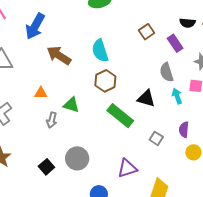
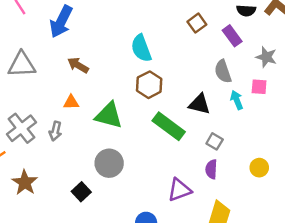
brown arrow: (59, 55) -> (78, 65), moved, size x0.7
green triangle: (71, 105) -> (109, 115), size x1.4
gray arrow: (52, 120) -> (55, 131), moved
purple semicircle: (184, 130) -> (211, 169), moved
gray square: (156, 138) -> (215, 141), moved
gray circle: (77, 158) -> (109, 163), moved

